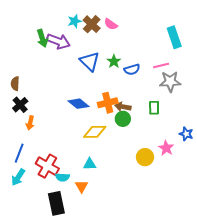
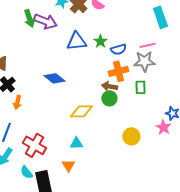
blue triangle: (90, 61) -> (76, 41), turned -50
gray star: (170, 82) -> (144, 61), moved
orange cross: (108, 103) -> (118, 71), moved
blue diamond: (79, 104) -> (54, 78), moved
pink star: (166, 148) -> (163, 127), moved
cyan semicircle: (62, 177) -> (26, 172), moved, turned 48

